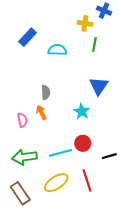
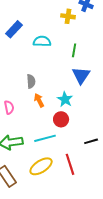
green line: (94, 45) -> (74, 50), moved
orange arrow: (41, 113) -> (39, 100), moved
red circle: (83, 143) -> (61, 119), moved

